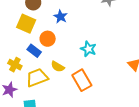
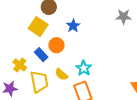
cyan star: (88, 49) -> (84, 68), moved
yellow trapezoid: (37, 78) -> (39, 82), turned 90

